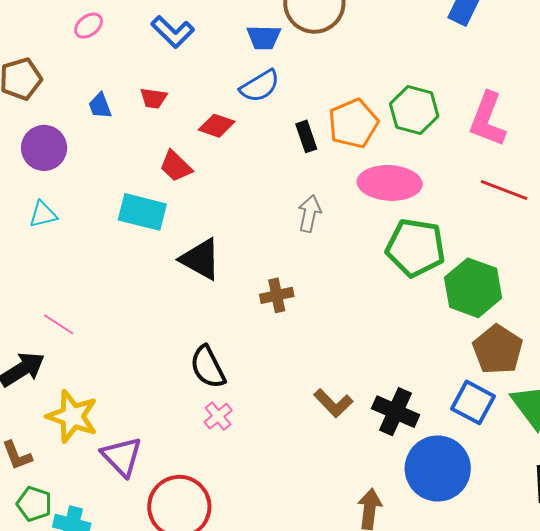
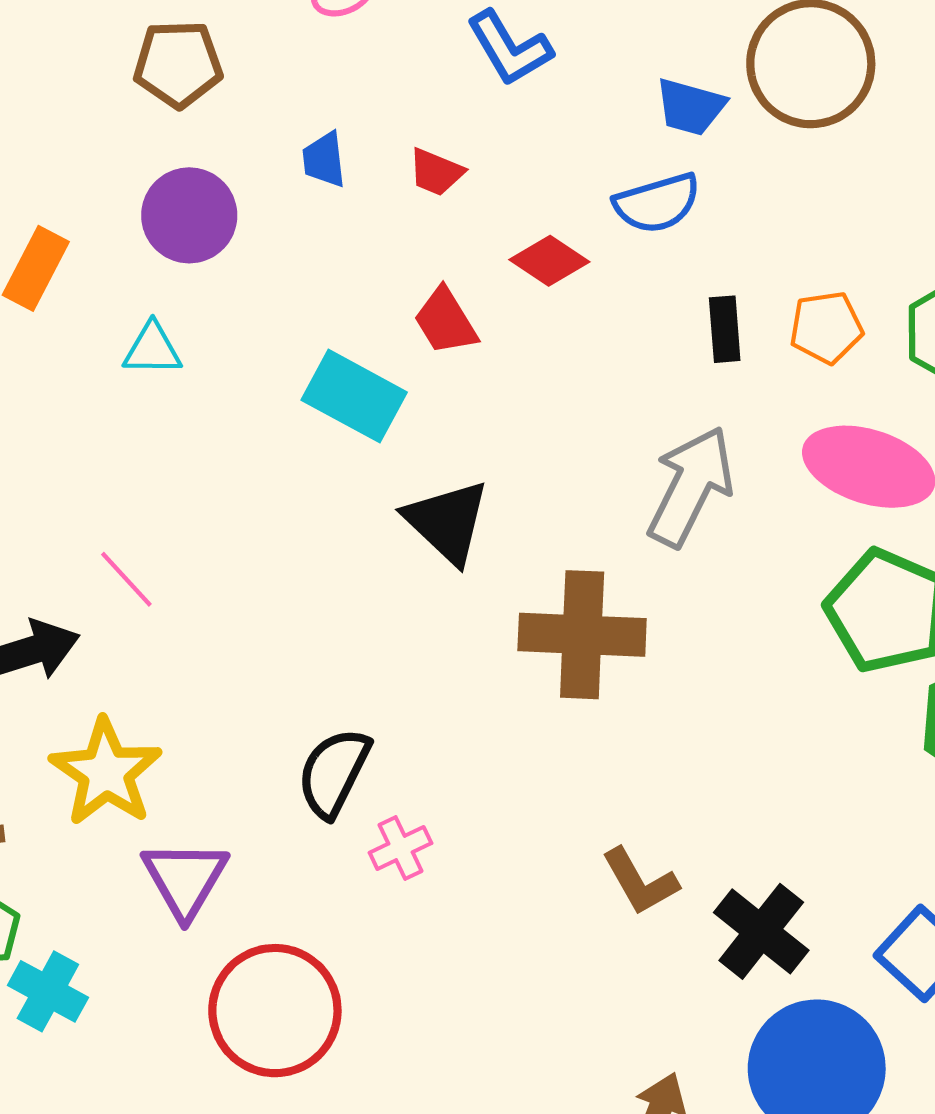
orange pentagon: (353, 123) -> (826, 327), size x0.7
gray arrow: (309, 214) -> (691, 486), size x1.6
brown cross: (277, 295) -> (582, 635), size x1.8
black semicircle: (208, 367) -> (334, 773), moved, turned 39

